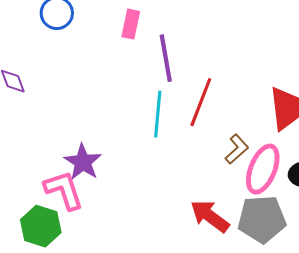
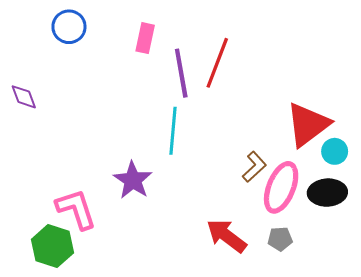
red line: (201, 102) -> (217, 63), moved
purple star: (83, 162) -> (133, 180), moved
gray pentagon: (262, 219) -> (280, 239), size x0.5

